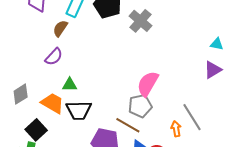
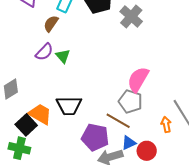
green triangle: (70, 85) -> (63, 56), moved, turned 49
orange trapezoid: (53, 103) -> (40, 114), moved
gray pentagon: (140, 106) -> (130, 101), turned 30

